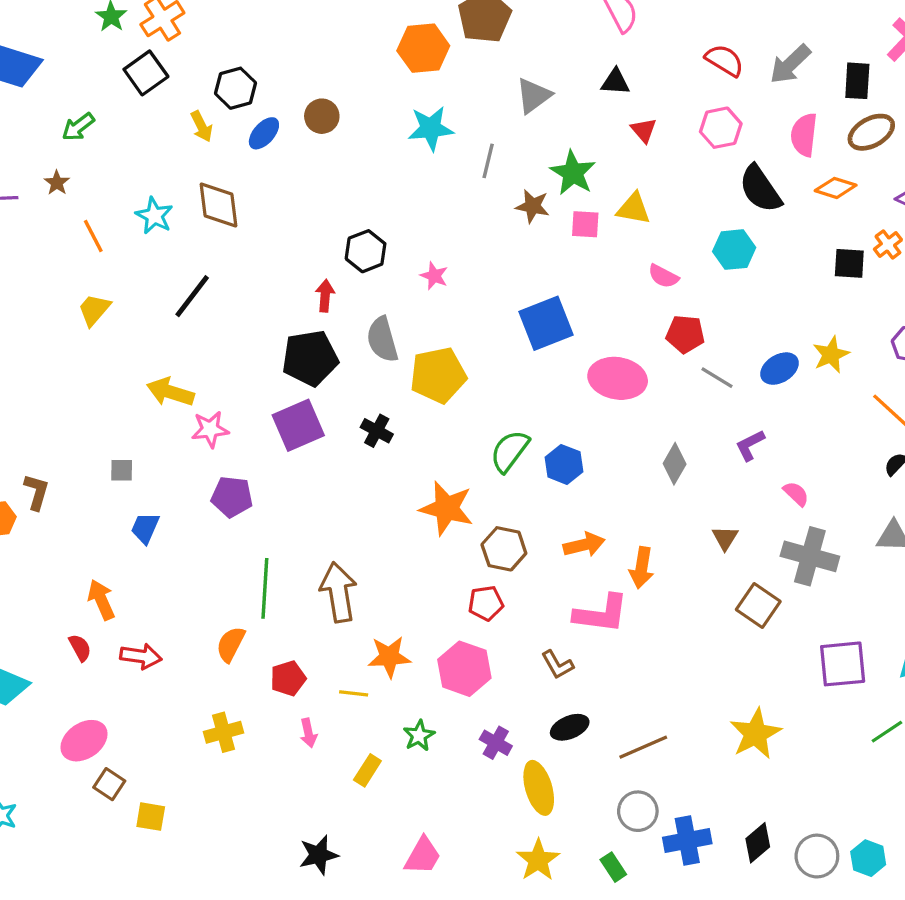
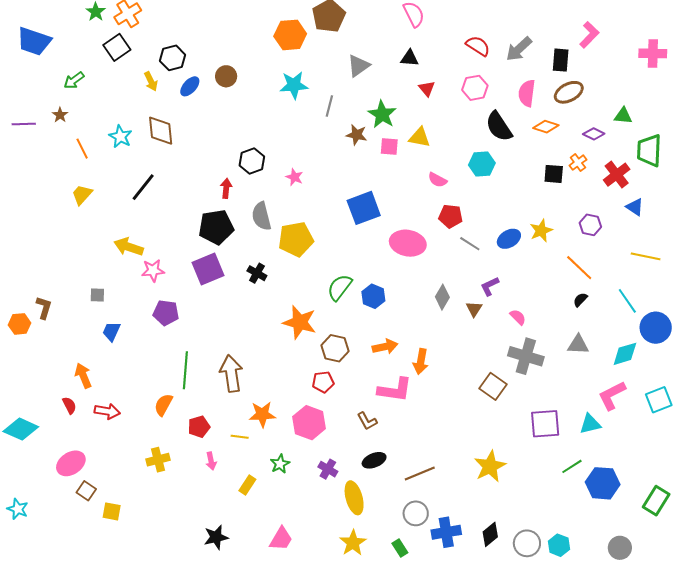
brown triangle: (725, 538) -> (474, 309), moved

